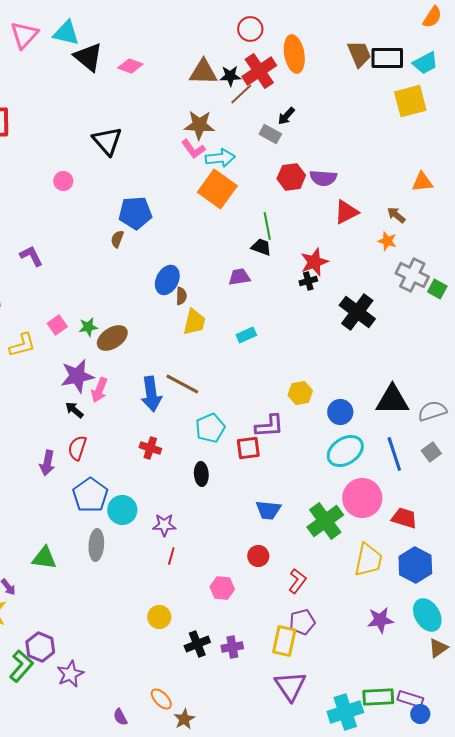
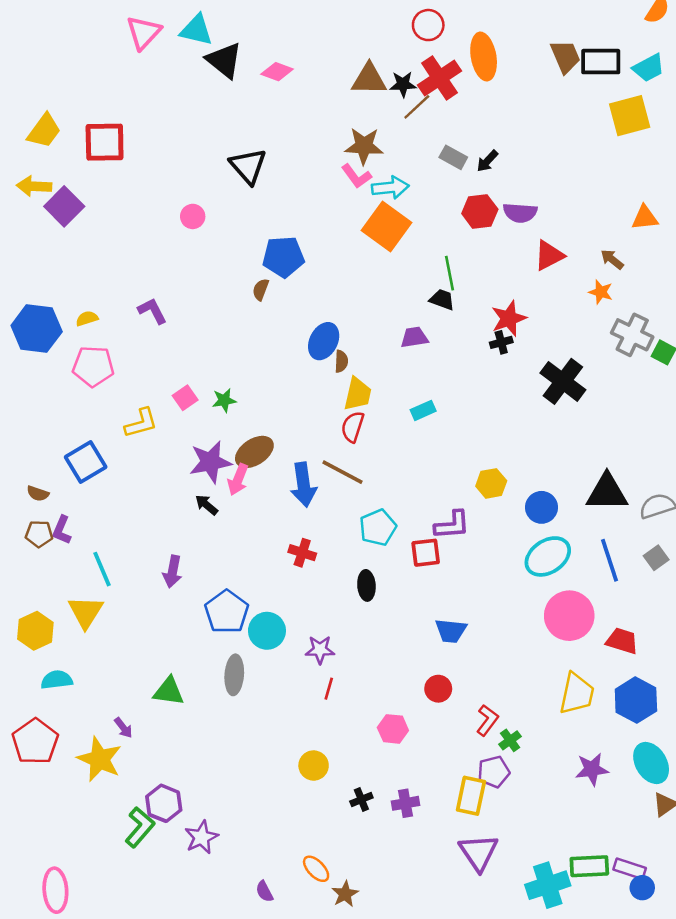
black arrow: (286, 116) -> (487, 161), moved
brown ellipse: (112, 338) -> (254, 452), moved
red semicircle: (77, 448) -> (353, 427), moved
green cross: (325, 521) -> (510, 740), moved, size x0.5
black cross: (197, 644) -> (361, 800), size x0.7

